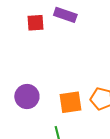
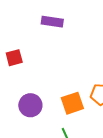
red square: (35, 23) -> (14, 58), moved

